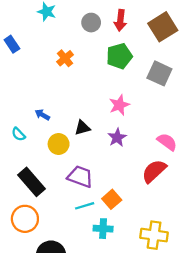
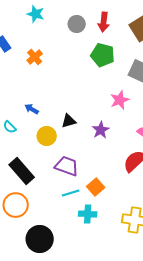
green pentagon: (119, 56) -> (103, 55), turned 30
orange cross: (65, 58) -> (35, 57), moved
pink star: (119, 105) -> (120, 100), moved

